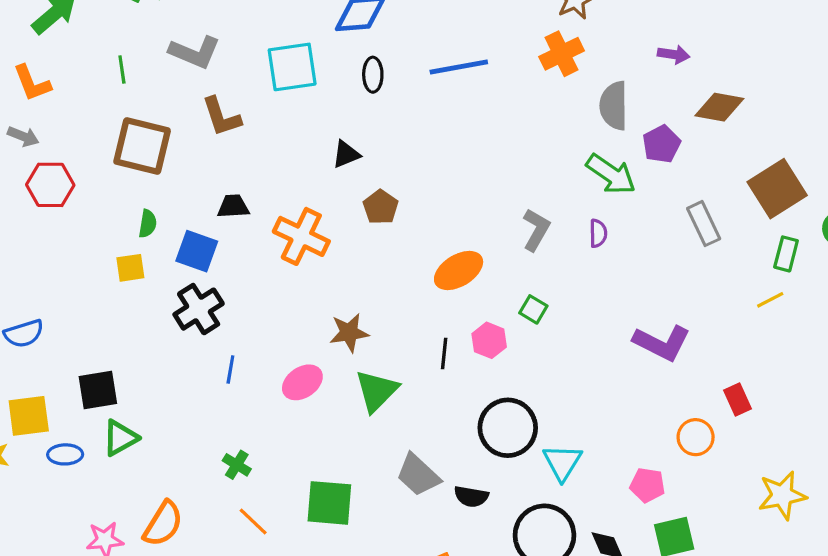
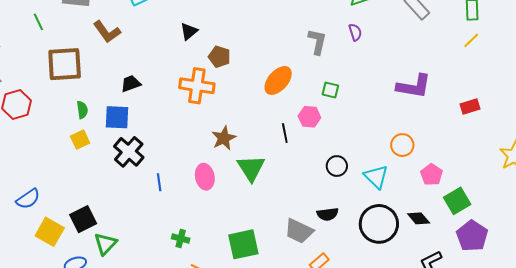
orange cross: (301, 236) -> (197, 86), moved
pink ellipse: (302, 382) -> (205, 177), turned -50
red rectangle: (737, 400) -> (470, 106), turned -66
yellow square: (29, 416) -> (50, 232), moved, turned -36
black circle: (508, 428) -> (337, 166), size x0.6
orange circle: (696, 437) -> (402, 145), moved
gray trapezoid: (418, 475) -> (299, 231), moved
pink pentagon: (647, 485) -> (432, 175), turned -30

